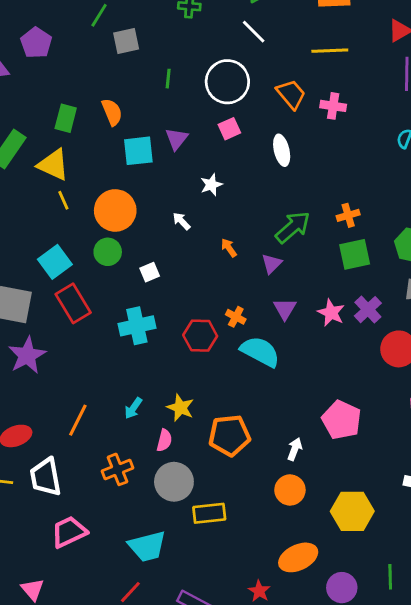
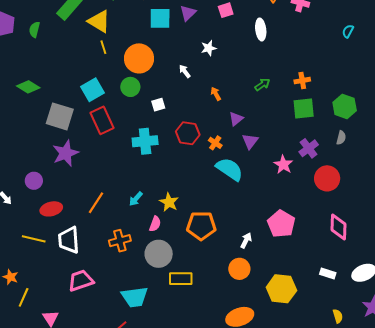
green arrow: (293, 227) -> (262, 84), size x0.6
purple triangle: (272, 264) -> (236, 119), moved
pink star: (331, 313) -> (283, 165), moved
red hexagon: (200, 336) -> (188, 133), moved

